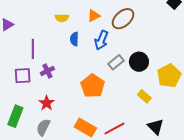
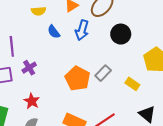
blue semicircle: (74, 39) -> (54, 32), turned -32
gray rectangle: (116, 62) -> (103, 73), moved
black circle: (139, 62) -> (121, 34), moved

